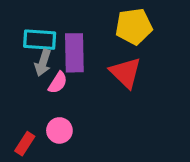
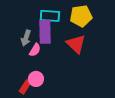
cyan rectangle: (40, 40) -> (50, 16), moved
red rectangle: (25, 144) -> (25, 87), moved

